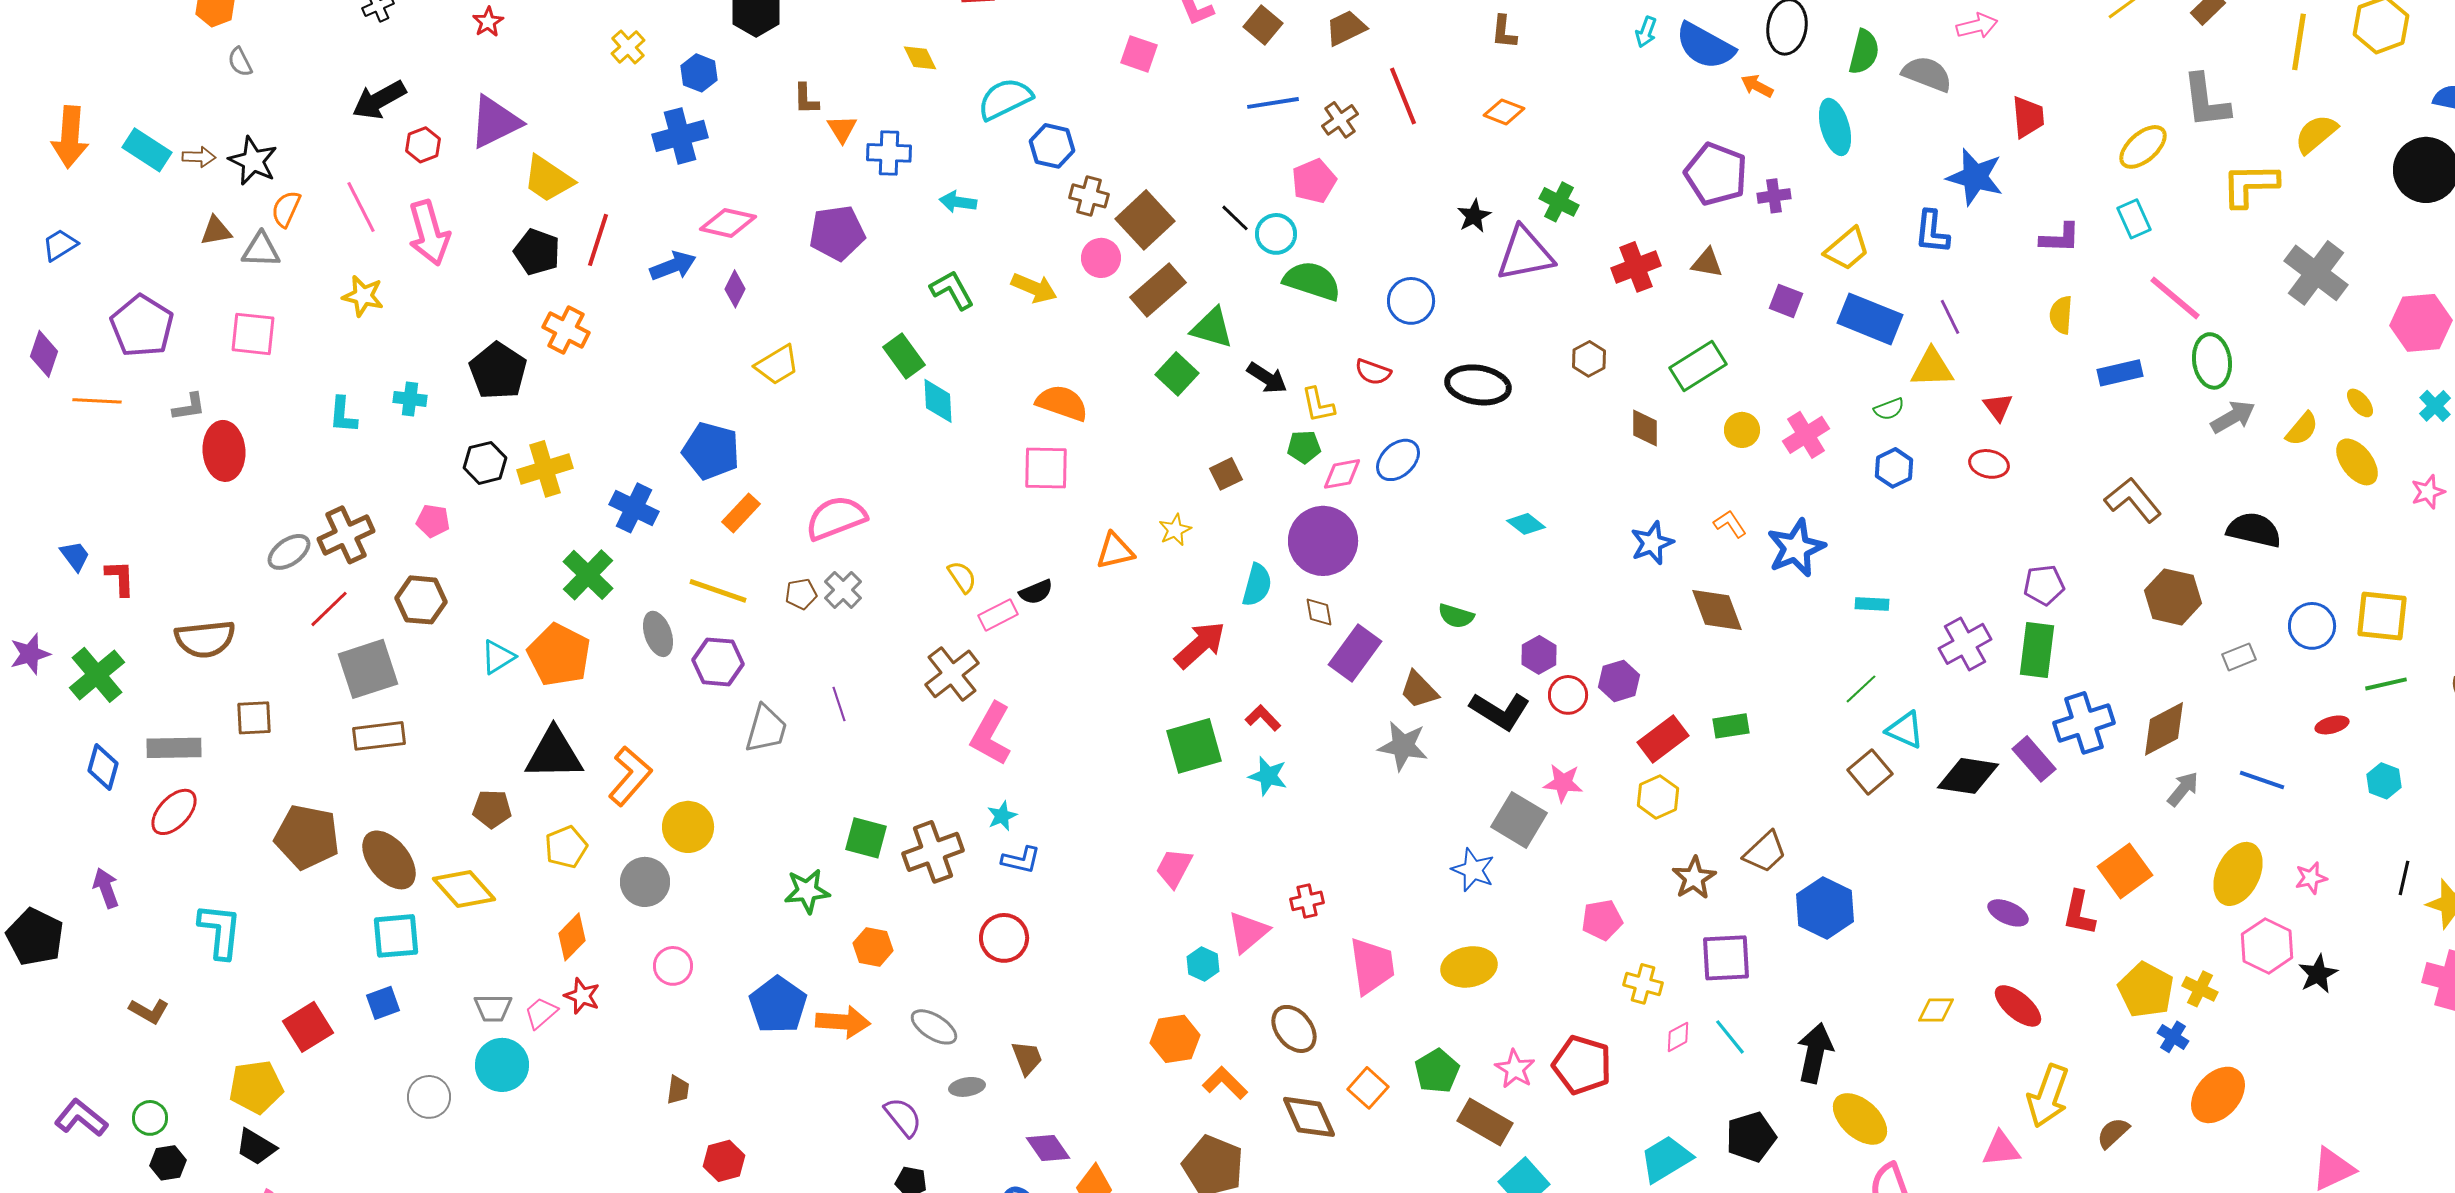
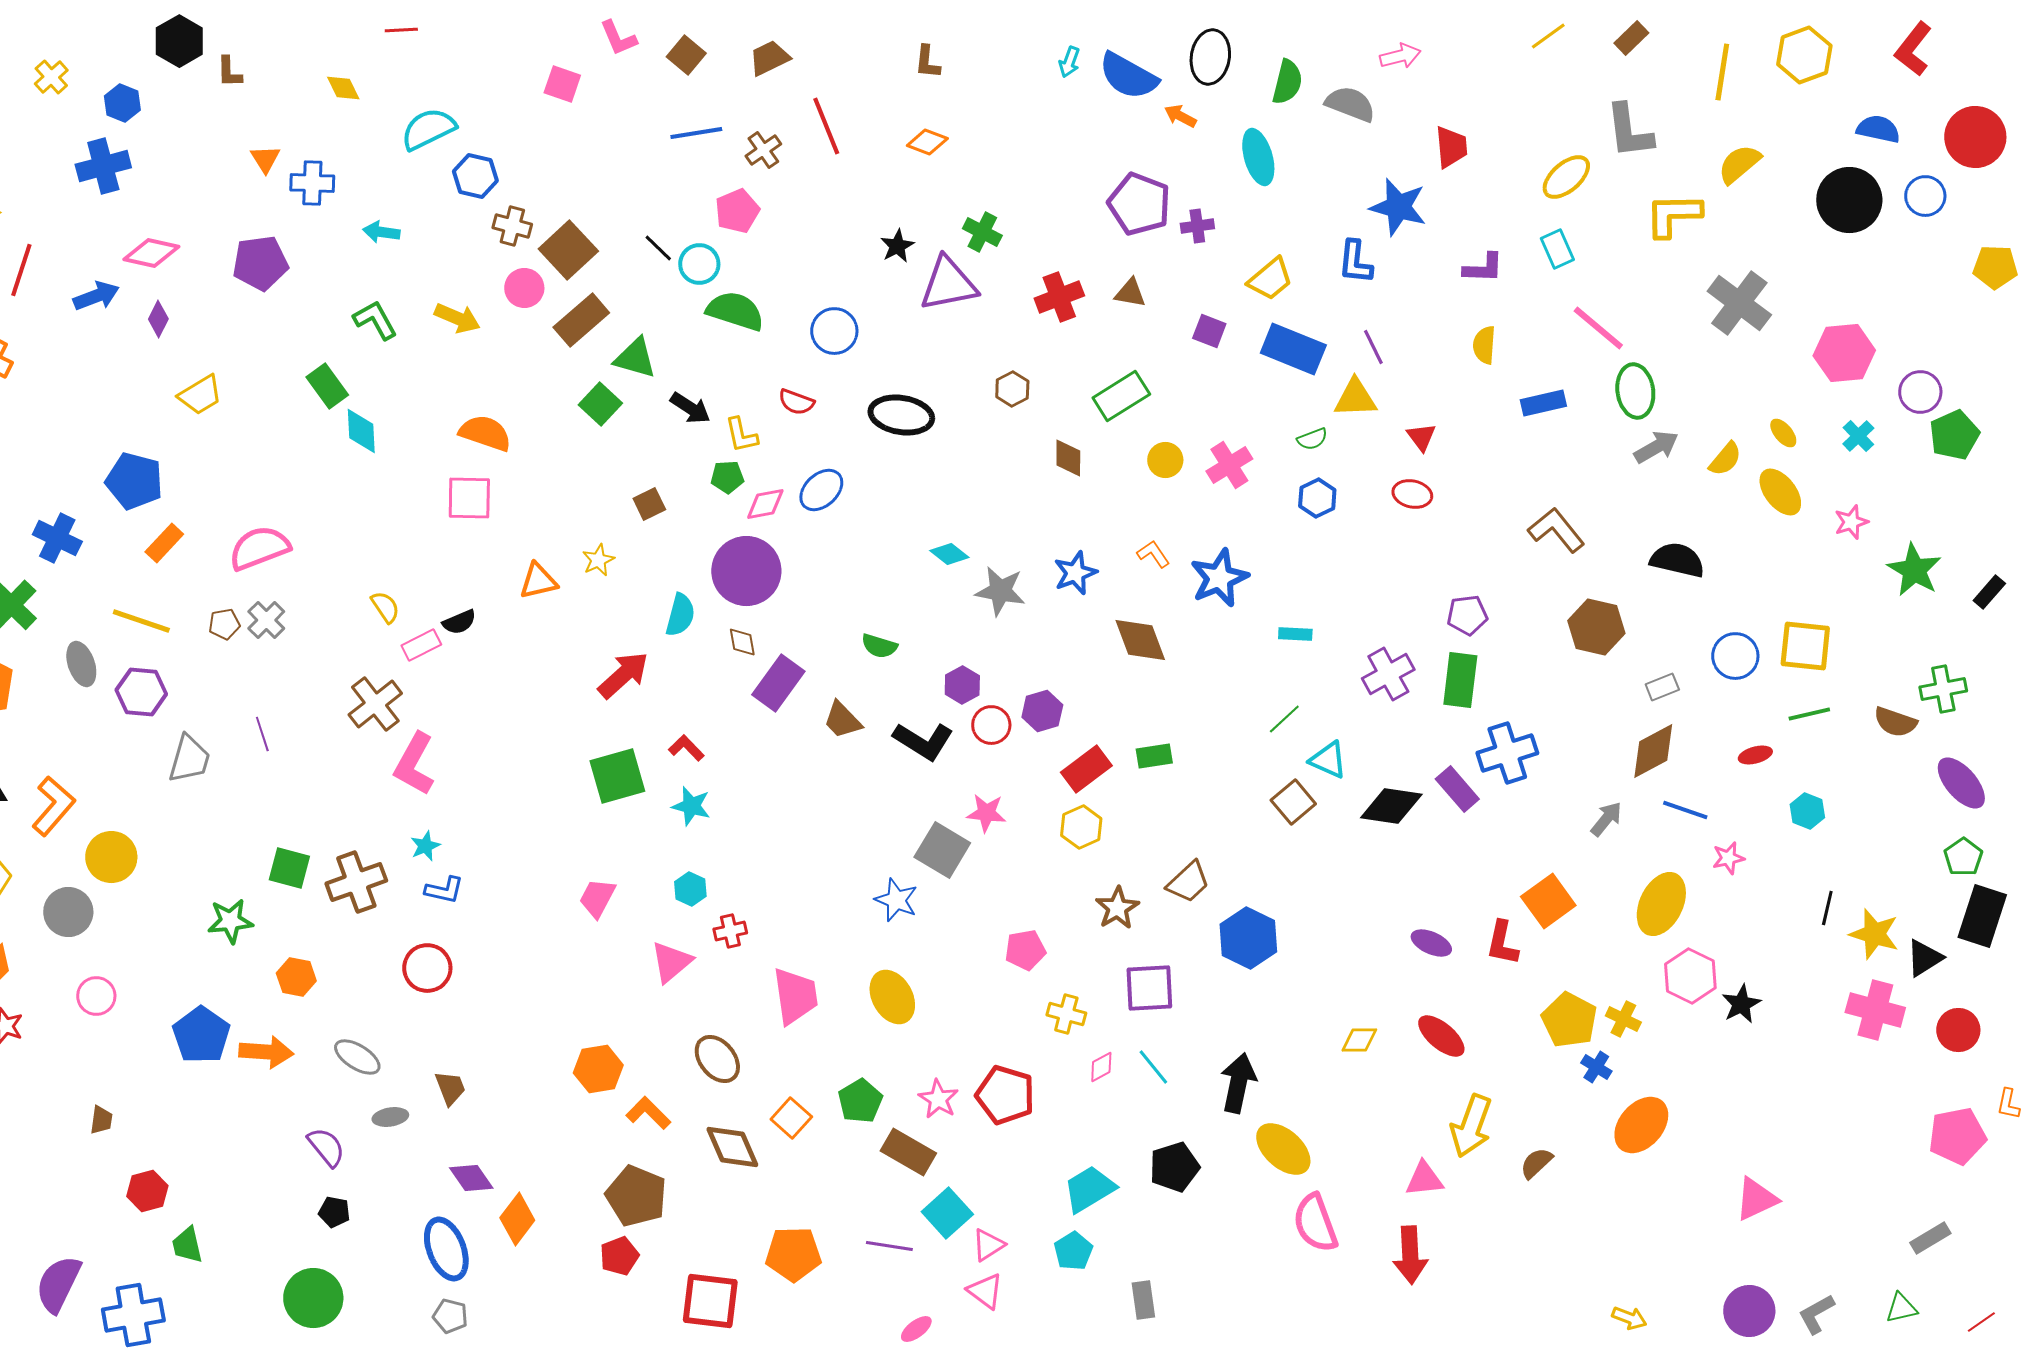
brown L-shape: (806, 99) -> (229, 72), moved
brown diamond: (2164, 729) -> (1653, 751), moved
gray star: (1403, 746) -> (1000, 591), moved
pink star: (2311, 878) -> (1728, 858), moved
cyan hexagon: (1203, 964) -> (690, 889), moved
yellow ellipse: (1469, 967) -> (892, 997), turned 72

